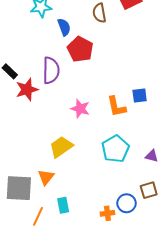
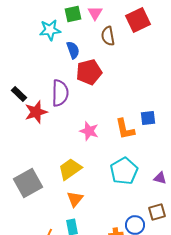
red pentagon: (80, 49) -> (89, 72), turned 30
orange triangle: (46, 177) -> (75, 199), moved
gray square: (19, 188) -> (28, 183), moved, turned -32

